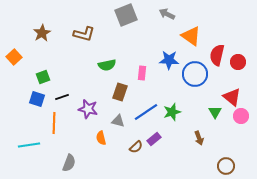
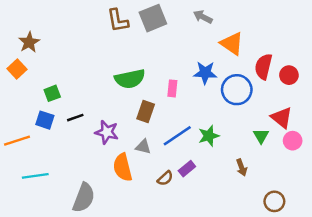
brown star: (42, 33) -> (29, 42), moved
brown L-shape: (84, 34) -> (118, 20), moved, turned 65
green semicircle: (107, 65) -> (130, 79), size x1.4
orange line: (54, 123) -> (17, 141), moved, turned 70
orange semicircle: (101, 138) -> (123, 167), size x1.6
gray semicircle: (69, 163) -> (84, 198), size x1.4

